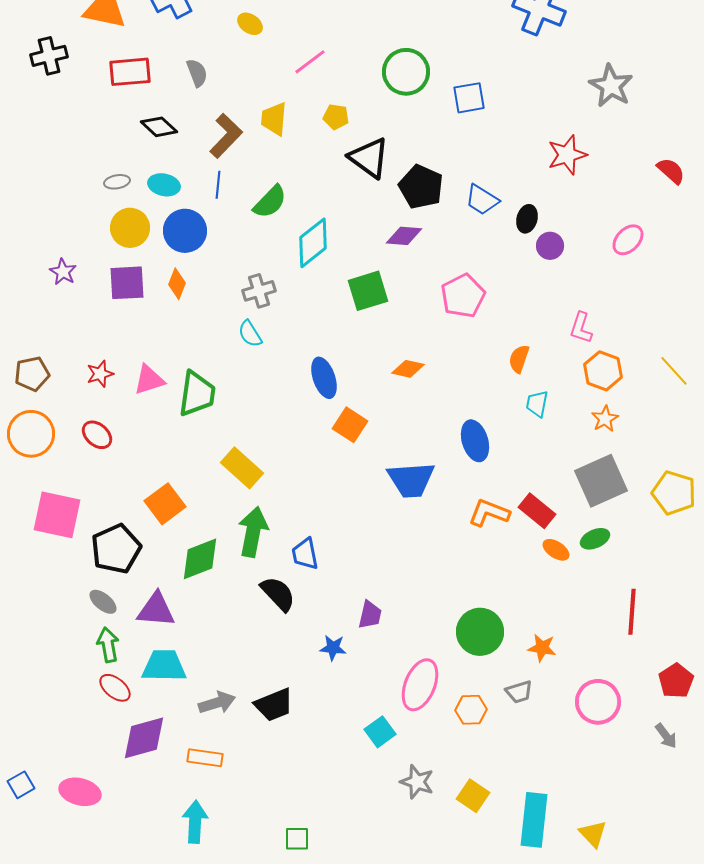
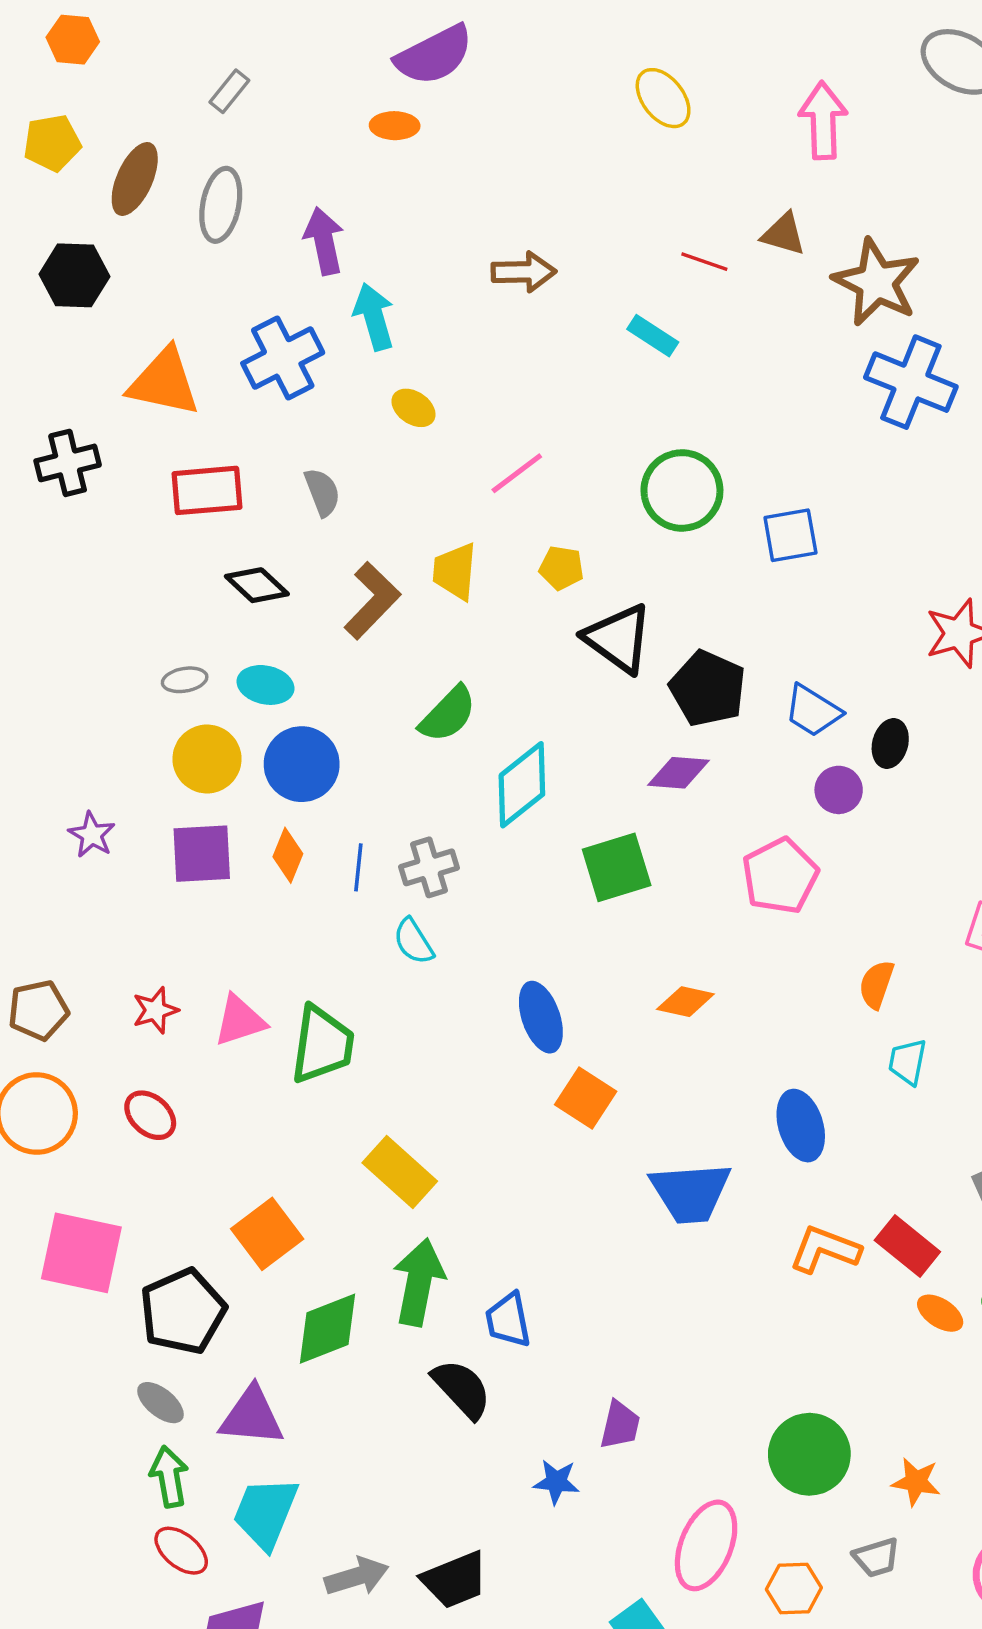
blue line: (218, 185) -> (358, 867), moved
purple circle: (550, 246) -> (839, 790), moved
cyan trapezoid: (164, 666) -> (265, 1513), turned -69

